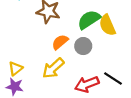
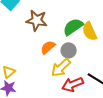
yellow arrow: (53, 68) -> (61, 68), moved

